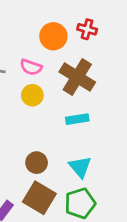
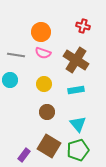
orange circle: (53, 36) -> (41, 32), moved
yellow circle: (32, 95) -> (44, 84), moved
brown circle: (37, 163) -> (47, 112), moved

